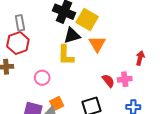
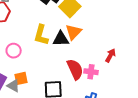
black triangle: (72, 35) -> (61, 39), moved
red semicircle: (108, 81) -> (75, 69), size x1.5

